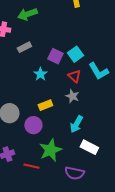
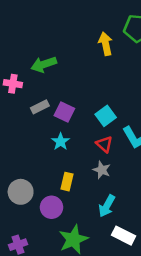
purple square: (55, 56) -> (64, 112), moved
yellow rectangle: (45, 105) -> (67, 182), turned -56

